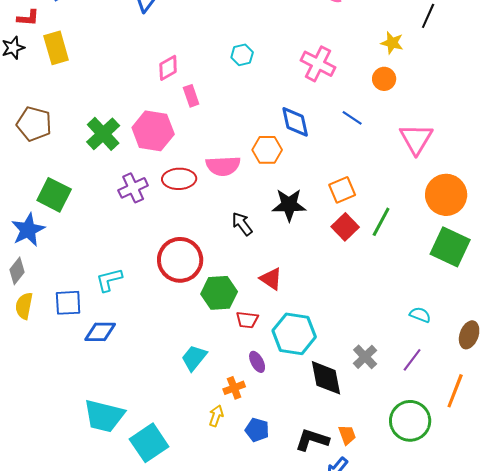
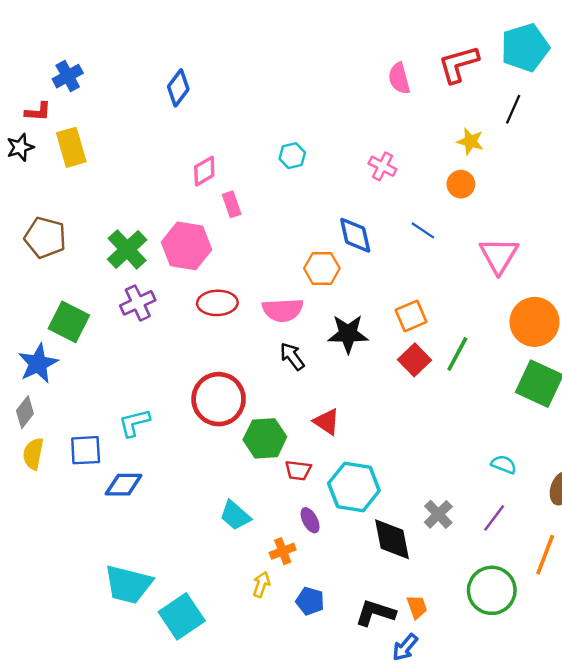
pink cross: (318, 64) -> (382, 166), size x0.7
pink semicircle: (223, 166) -> (283, 310), moved
purple cross: (133, 188) -> (138, 303), moved
cyan trapezoid: (194, 358) -> (235, 516), turned -88

